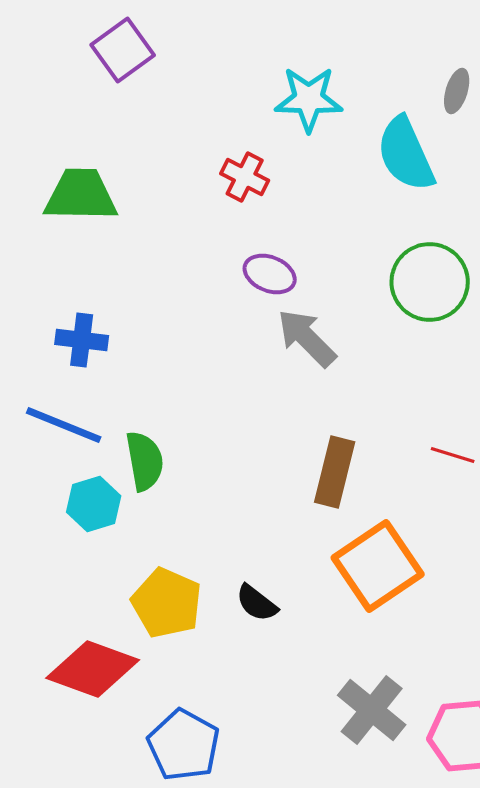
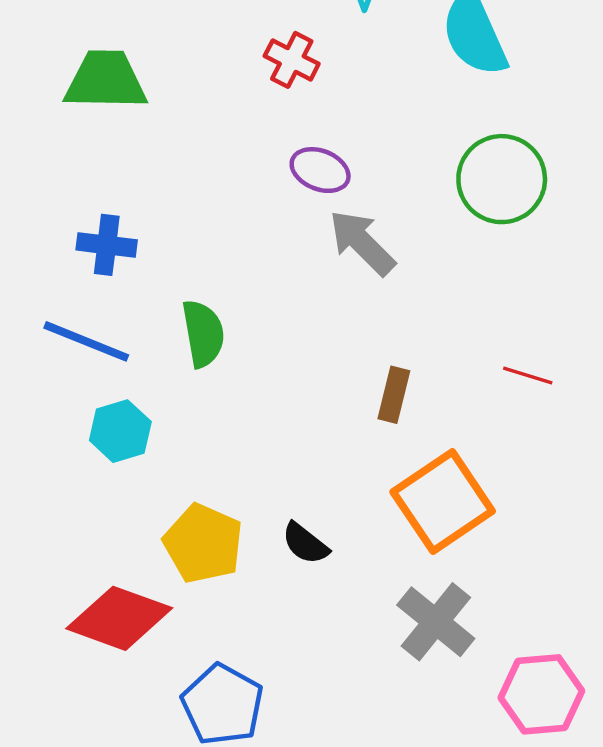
green semicircle: (145, 461) -> (203, 333), moved
brown rectangle: (335, 472) -> (394, 395), size x0.7
gray cross: (372, 710) -> (436, 622), moved

